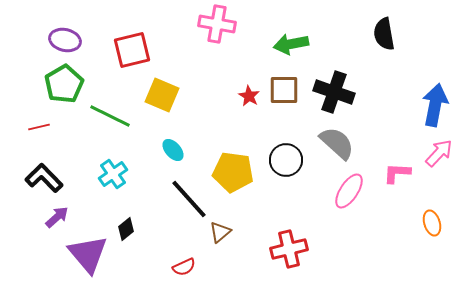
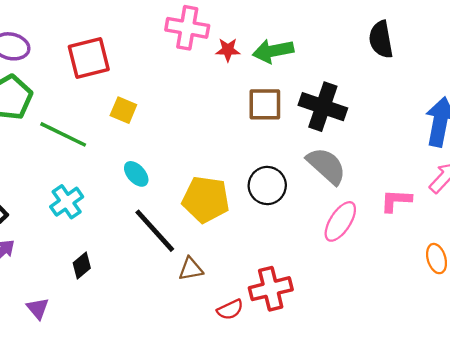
yellow square: (162, 95) -> (123, 110), size x0.7
red star: (249, 96) -> (228, 50), moved, turned -30
brown triangle: (220, 232) -> (191, 269), turned 30
purple triangle: (88, 254) -> (38, 308), moved, size x0.5
red semicircle: (184, 267) -> (230, 310), moved

